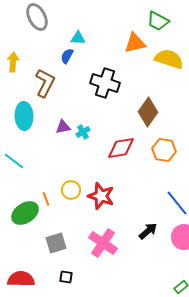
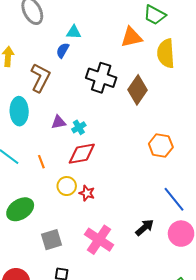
yellow semicircle: (169, 59) -> (166, 53), turned -112
brown diamond: (148, 112) -> (138, 90), moved
red diamond: (121, 148) -> (82, 154), moved
red star: (101, 196) -> (87, 193), moved, size x0.6
orange line: (46, 199) -> (41, 162), moved

